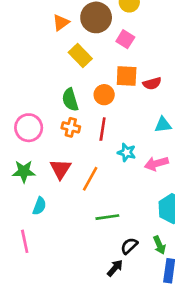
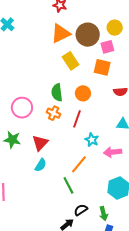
orange triangle: (61, 23) -> (61, 33), size x1.5
pink square: (125, 39) -> (107, 47), moved, turned 32
orange square: (127, 76) -> (102, 67), moved
orange line: (90, 179) -> (79, 164), moved
cyan semicircle: (39, 206) -> (41, 165), moved
green line: (107, 217) -> (68, 185), turned 60

